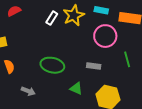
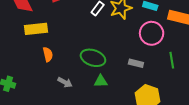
green triangle: (76, 88) -> (101, 81), moved, turned -32

